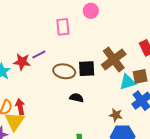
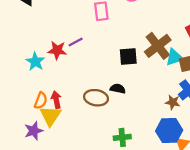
brown ellipse: (64, 71) -> (96, 98), moved
cyan triangle: (127, 82) -> (174, 57), moved
brown star: (116, 115) -> (173, 102), moved

